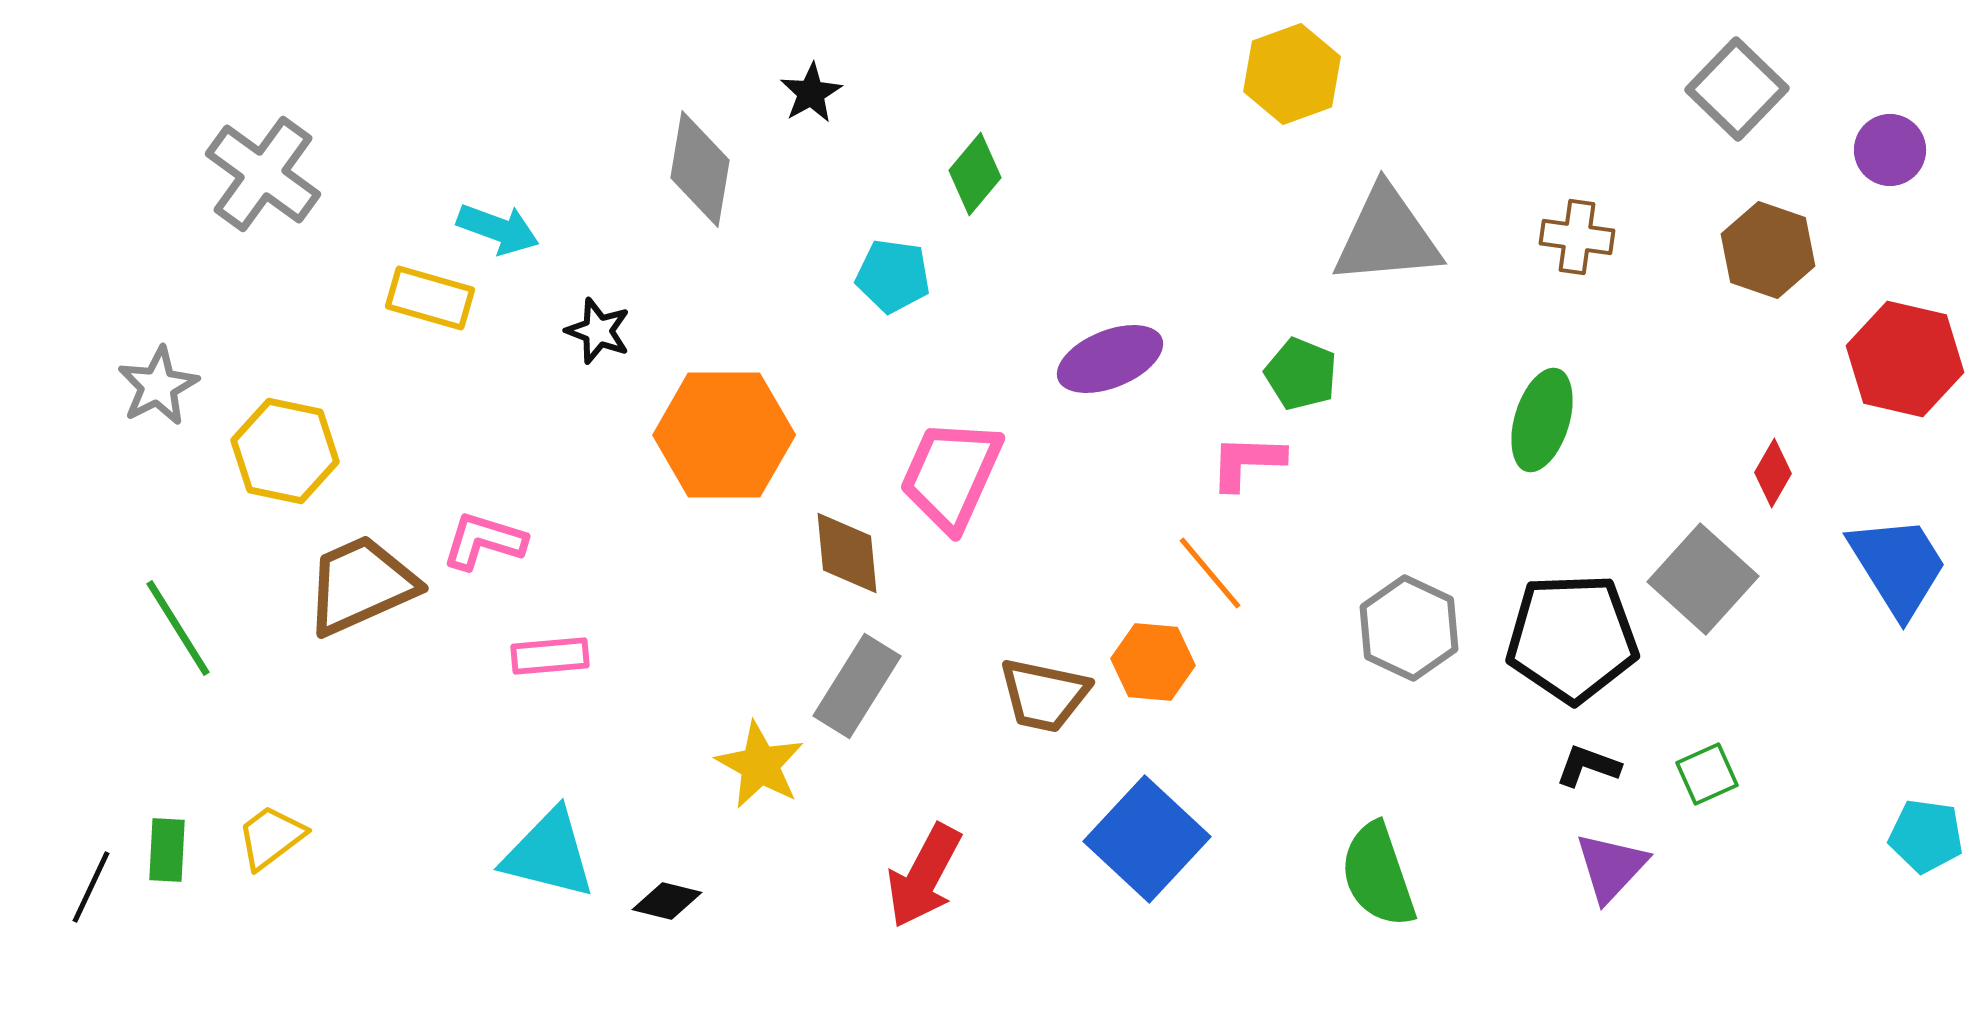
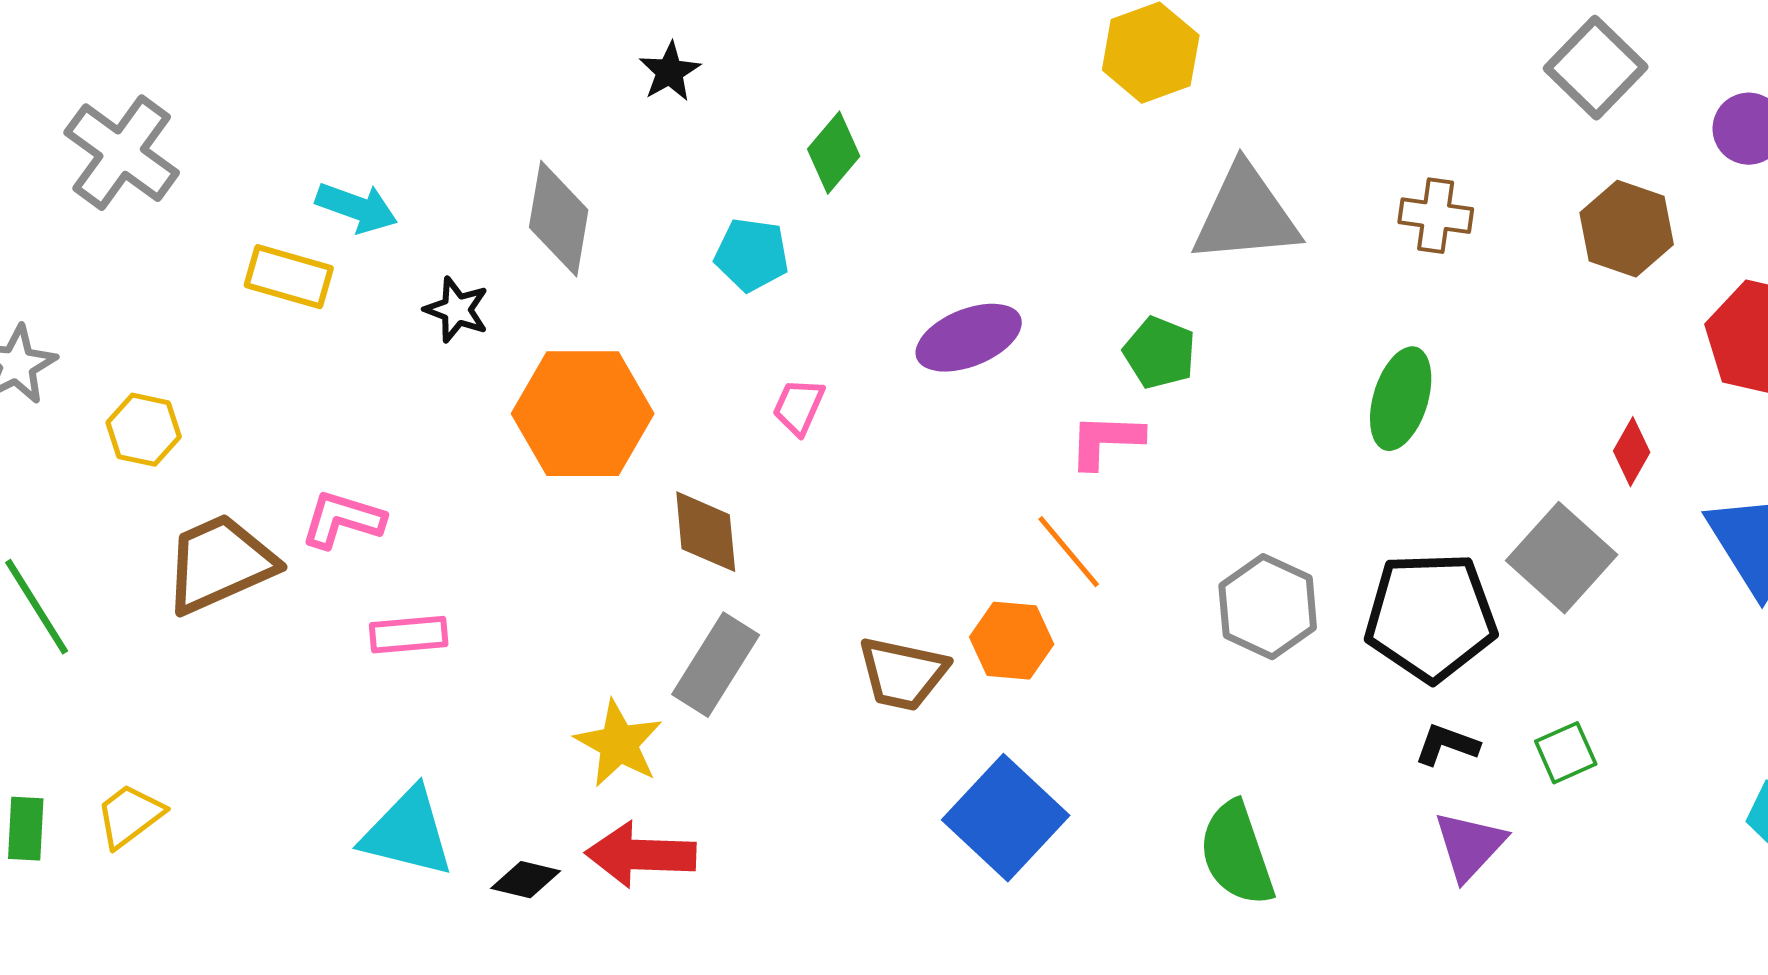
gray diamond: (700, 169) -> (559, 219), moved
yellow hexagon: (285, 451) -> (144, 430), size x0.7
pink trapezoid: (951, 475) -> (799, 407), moved, size x0.5
red arrow: (924, 876) -> (641, 855), moved, turned 64

